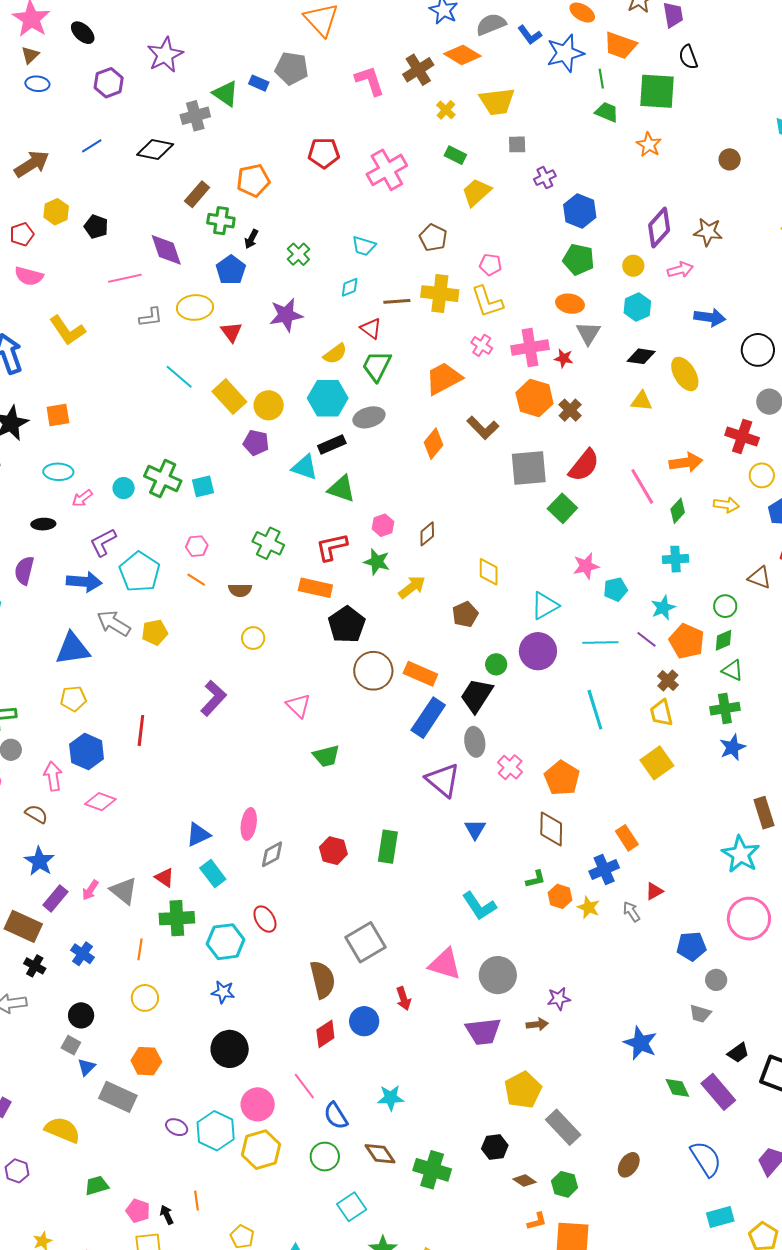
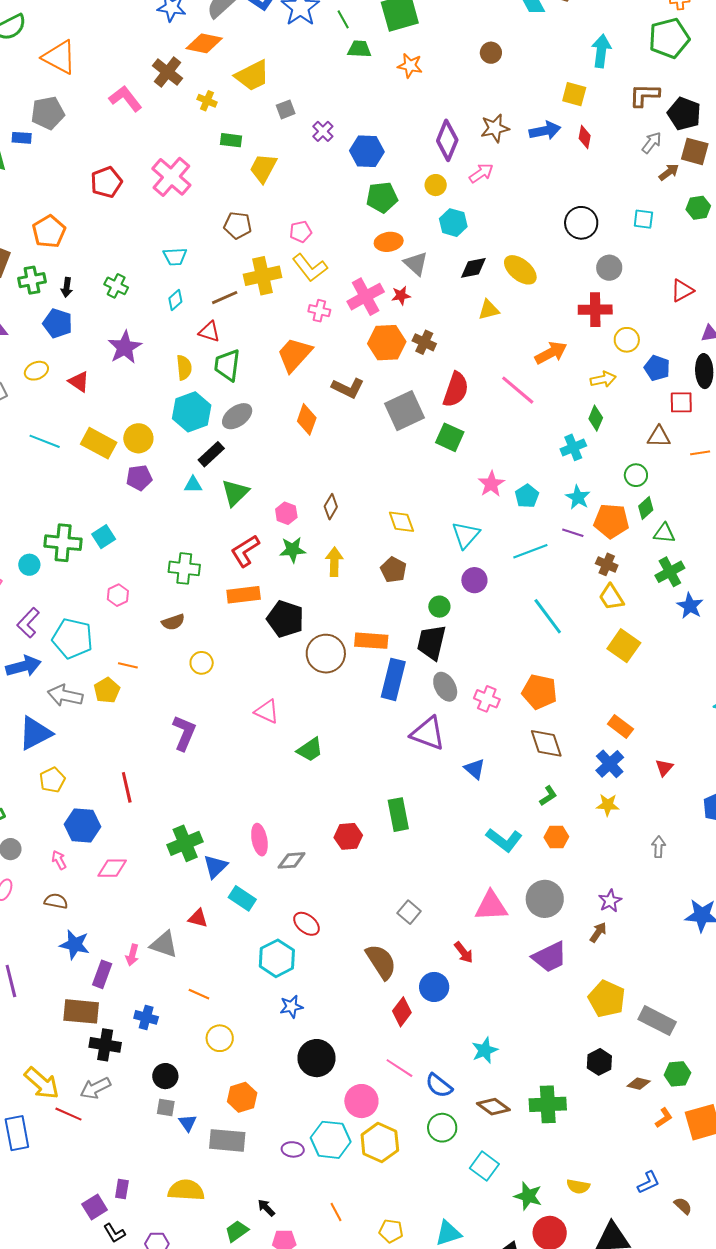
yellow ellipse: (195, 307) -> (36, 371), size x0.7
blue arrow: (710, 317) -> (545, 131), moved
yellow semicircle: (335, 354) -> (184, 368), turned -40
cyan triangle: (305, 467) -> (193, 485), size x0.7
green triangle: (342, 489) -> (235, 493), turned -44
green diamond: (678, 511) -> (596, 418), moved
orange line: (196, 580) -> (128, 665), moved
yellow arrow: (412, 587) -> (334, 562), turned -32
purple circle: (538, 651) -> (474, 580), size x0.7
pink arrow: (53, 776) -> (59, 860), size x0.7
gray diamond: (272, 854) -> (291, 860), turned 44
orange hexagon: (560, 896) -> (556, 837), moved
gray arrow: (631, 912) -> (659, 847), moved, turned 55
green cross: (177, 918) -> (185, 843), moved
gray square: (365, 942) -> (409, 912), size x0.6
orange line: (140, 949) -> (199, 994), turned -55
black cross: (35, 966) -> (105, 1045), size x1.4
brown arrow: (537, 1024) -> (598, 932), turned -30
black arrow: (167, 1215) -> (266, 1208), moved

